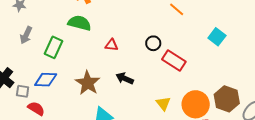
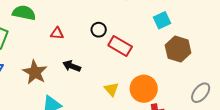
cyan square: (217, 37) -> (162, 20), turned 30
brown hexagon: (227, 99) -> (178, 49), moved

